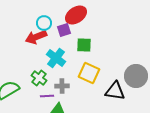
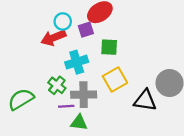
cyan cross: (56, 58) -> (77, 62), turned 36
yellow square: (89, 73) -> (115, 80), turned 35
gray cross: (62, 86) -> (84, 95), size x1.5

